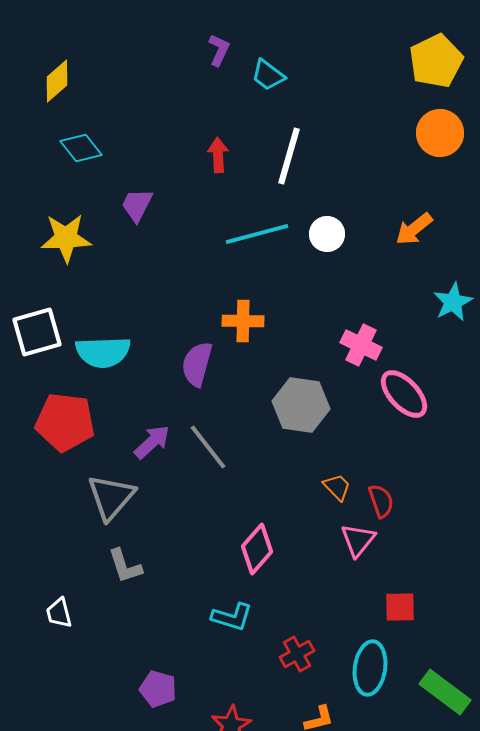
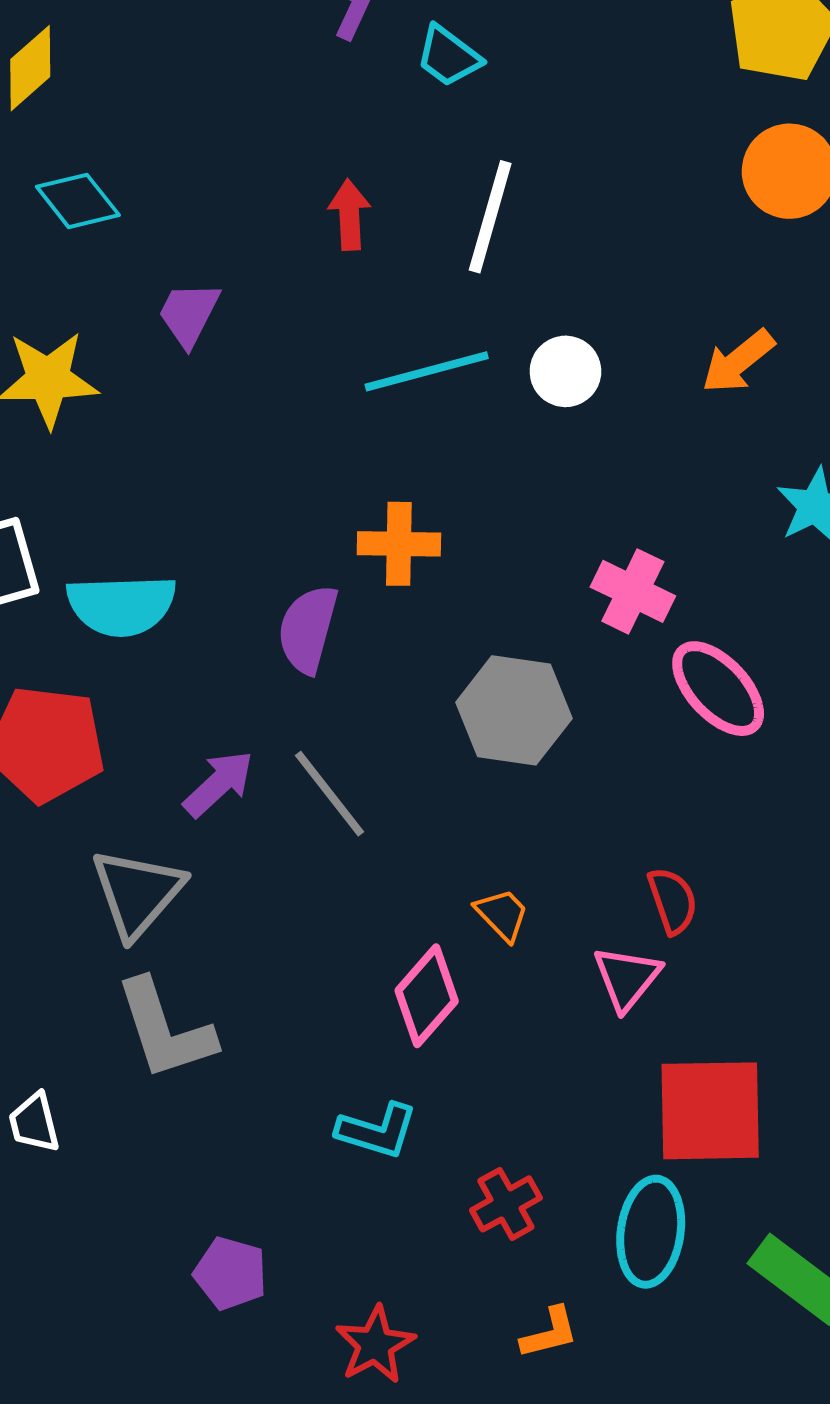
orange trapezoid: (337, 487) -> (502, 915), moved
gray L-shape: (125, 566) -> (165, 1030), size x1.5
red square: (400, 607) -> (710, 1111), size x1.8

